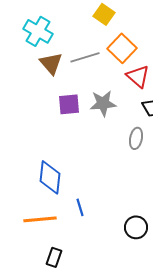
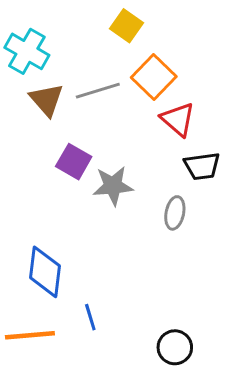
gray star: (103, 103) -> (113, 186), moved
purple square: (69, 104) -> (74, 162), turned 35

